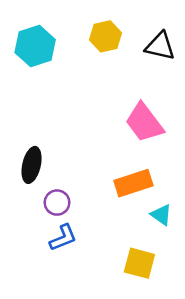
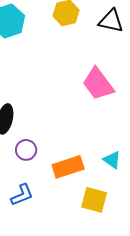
orange rectangle: (133, 183) -> (68, 167), moved
blue L-shape: (63, 238) -> (22, 195), moved

